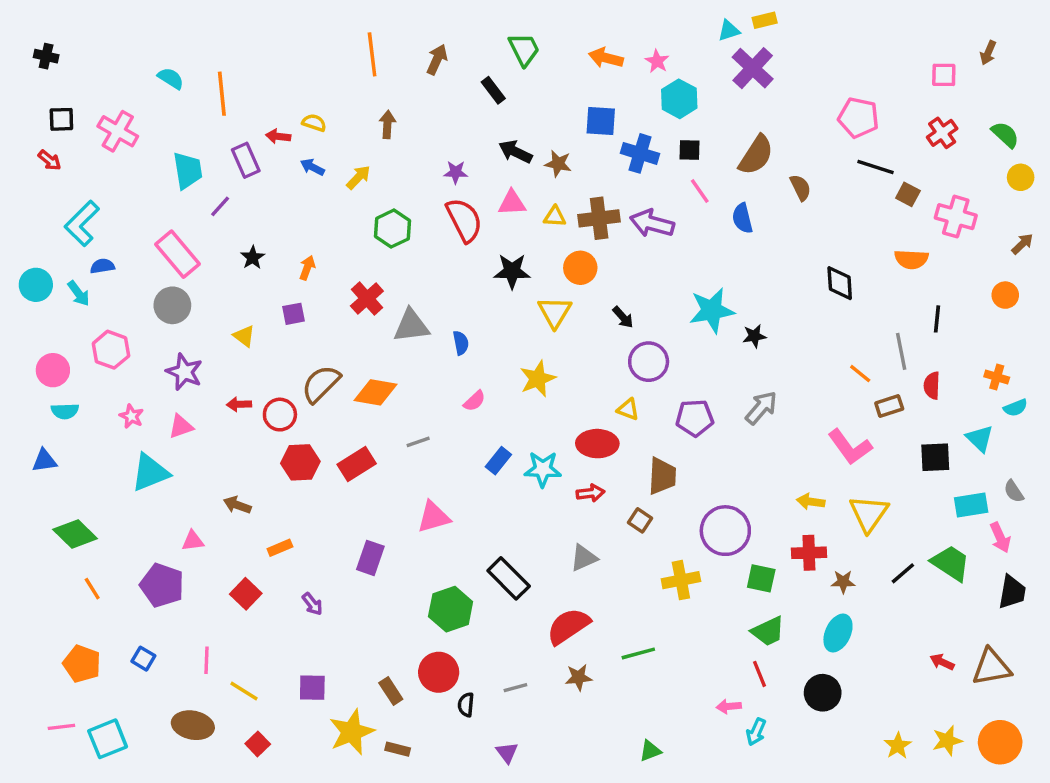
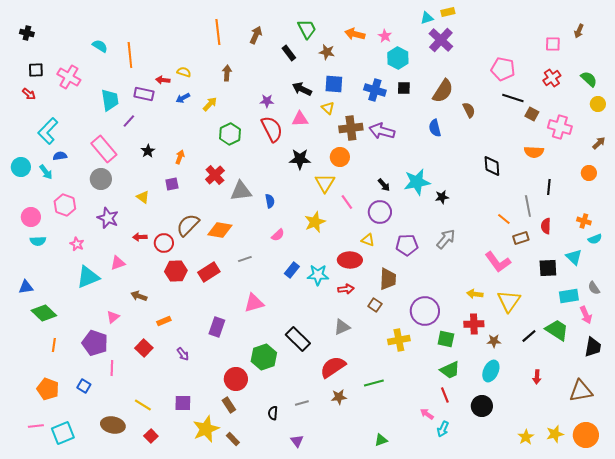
blue square: (601, 121) -> (334, 84), moved
purple rectangle: (246, 160) -> (144, 94), turned -54
brown star: (558, 164) -> (327, 52), moved
blue arrow: (312, 167) -> (183, 98), turned -56
pink line: (700, 191) -> (347, 202), moved
yellow triangle: (555, 217) -> (328, 108), moved, turned 40
black arrow: (623, 317) -> (384, 185), moved
pink triangle: (181, 426) -> (118, 263), moved
blue triangle: (44, 461) -> (26, 287), moved
pink triangle: (193, 541) -> (113, 317), turned -32
orange line: (92, 589) -> (54, 345), turned 40
pink line: (207, 660) -> (112, 368), moved
red arrow: (942, 662) -> (537, 377), moved, turned -112
red circle: (439, 672) -> (236, 379), moved
pink arrow: (729, 706) -> (427, 414), turned 40
brown rectangle: (398, 749) -> (233, 439), turned 32

